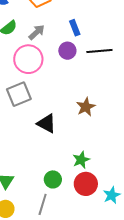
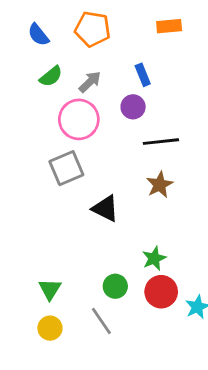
black line: (99, 51) -> (161, 142), moved
gray line: (43, 204) -> (101, 321), turned -50

